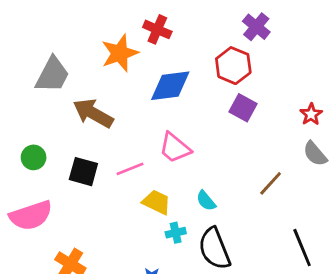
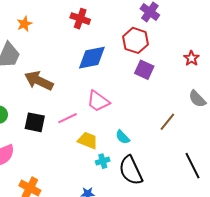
orange star: (120, 53) -> (24, 24), moved, size x0.6
red star: (311, 114) -> (191, 58), moved

